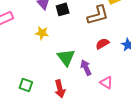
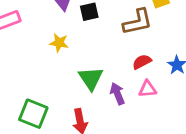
pink triangle: (106, 83) -> (148, 89), moved, turned -40
green square: (26, 85) -> (33, 114), size x1.5

